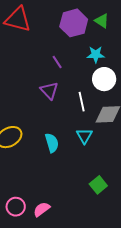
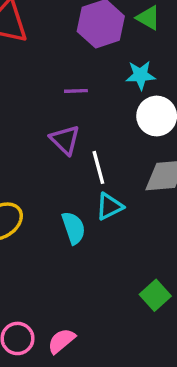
purple line: (57, 62) -> (76, 91), turned -56
white line: (82, 102) -> (98, 167), moved
cyan triangle: (84, 136) -> (109, 206), moved, turned 36

